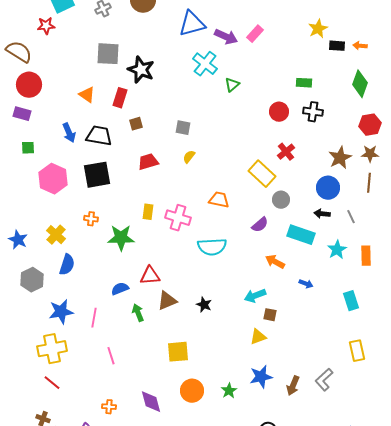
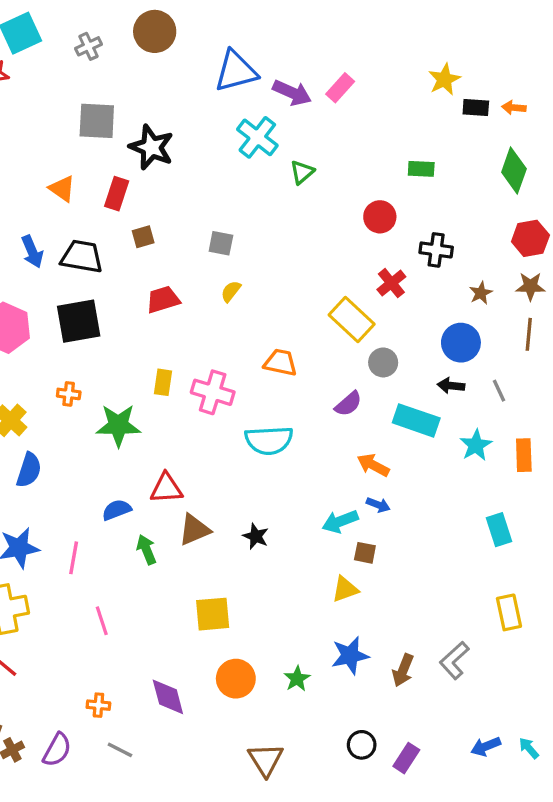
black cross: (313, 112) -> (436, 250), moved
brown star: (340, 158) -> (481, 293), size x0.6
blue arrow: (306, 284) -> (378, 505), moved

